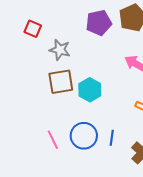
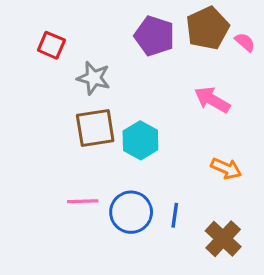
purple pentagon: (99, 23) -> (154, 36), turned 30
pink line: (53, 140) -> (83, 201), moved, turned -66

